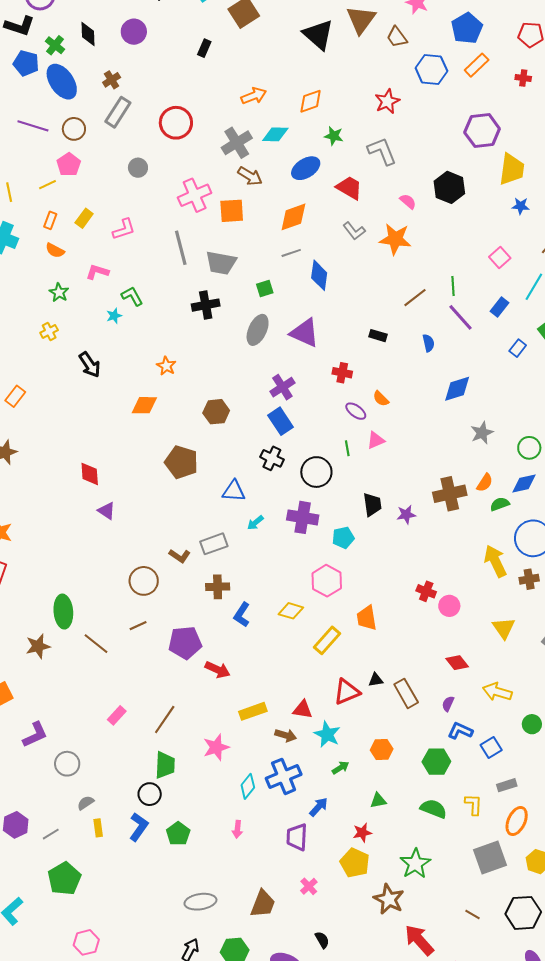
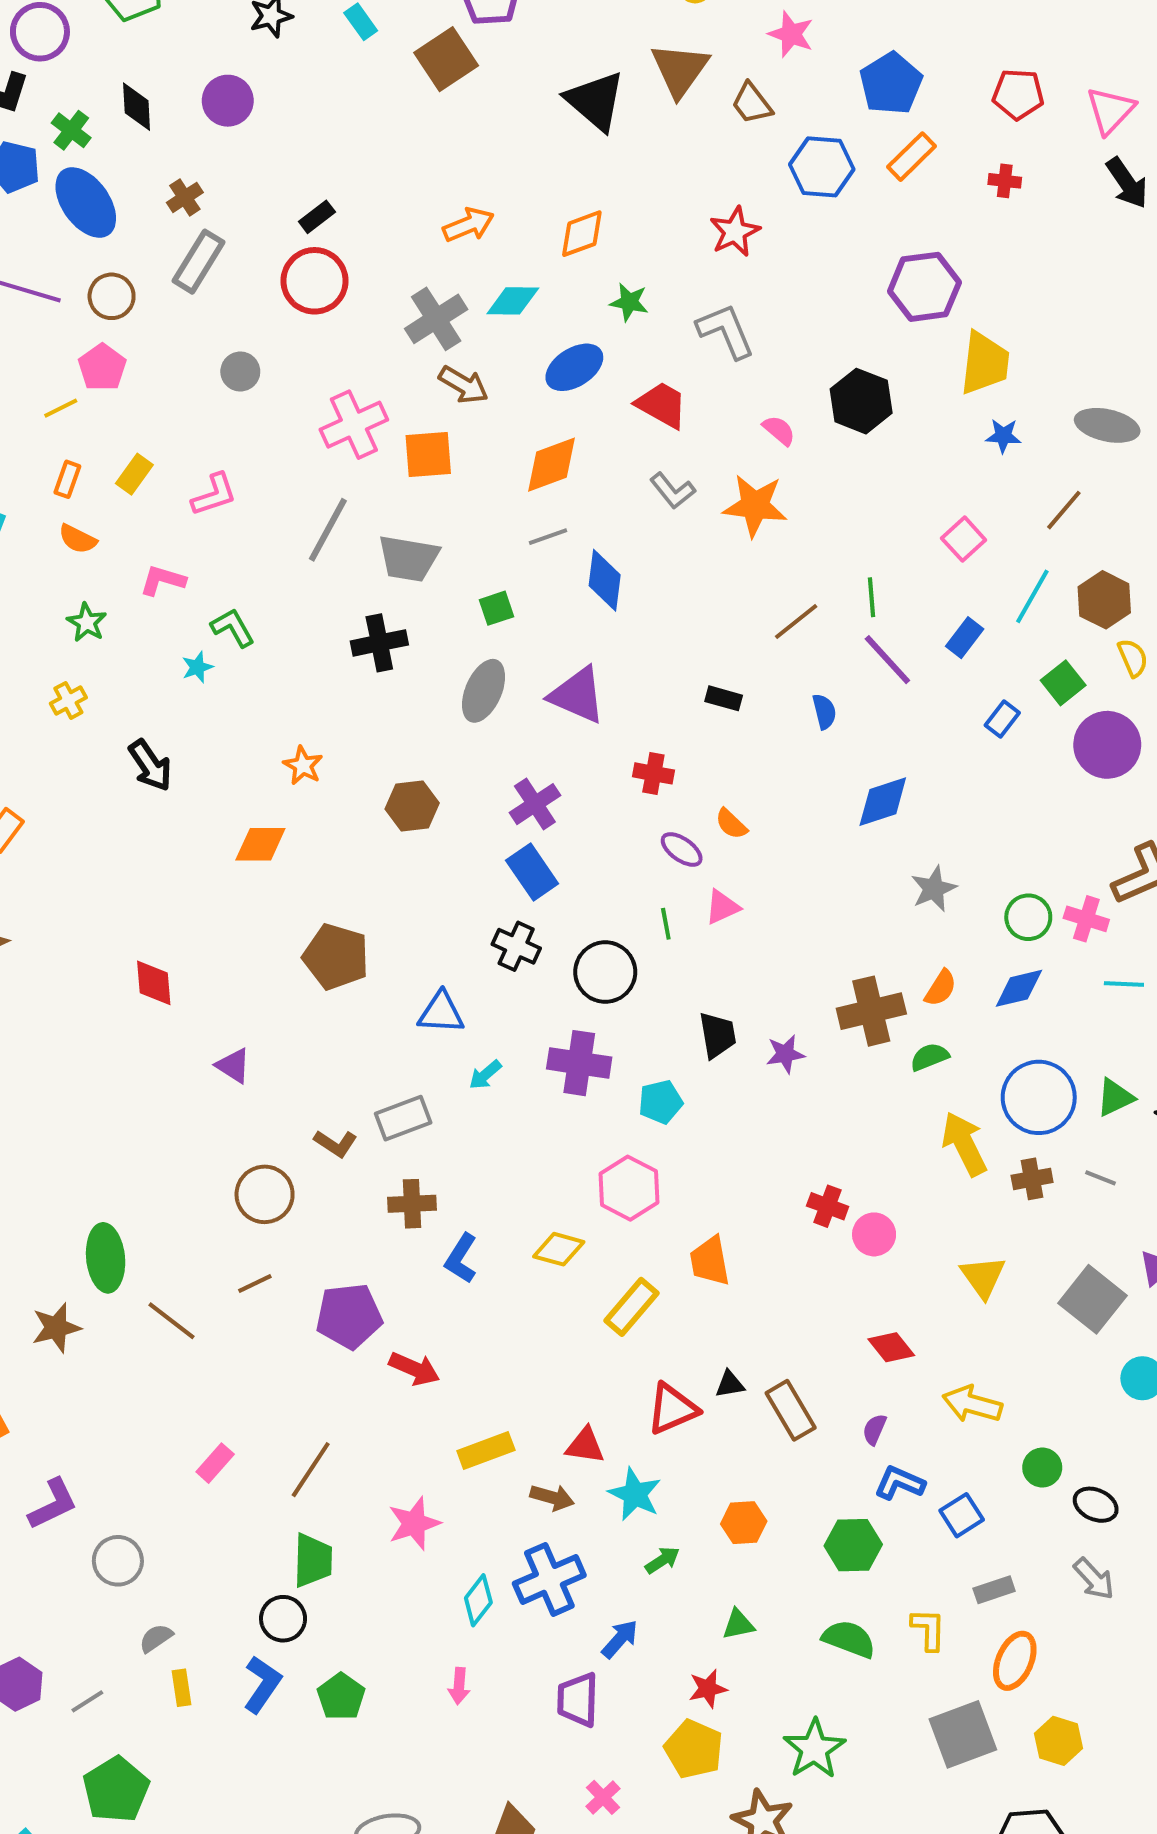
black rectangle: (204, 48) -> (317, 217), moved, turned 30
gray line: (181, 248) -> (328, 530), turned 44
brown hexagon: (216, 412) -> (412, 806), moved
green semicircle: (500, 504) -> (930, 1057), moved
purple triangle: (107, 511) -> (233, 1066), moved

